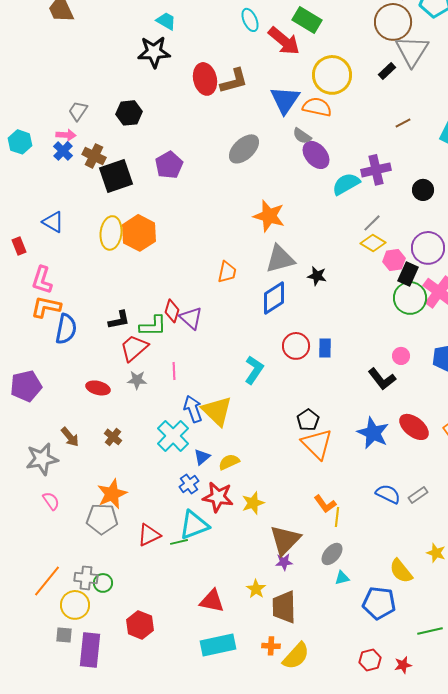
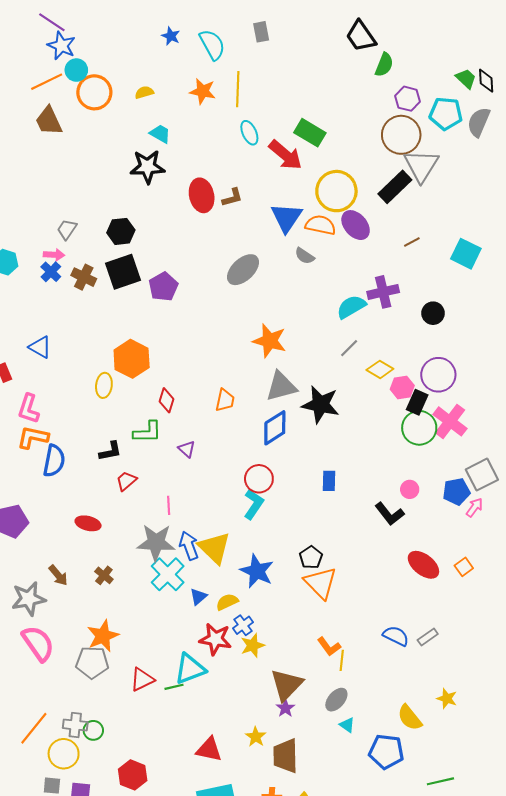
black rectangle: (387, 71) -> (395, 187), size x1.8
brown L-shape: (234, 81) -> (232, 197), size x0.7
purple ellipse: (316, 155) -> (356, 225), moved
black square: (116, 176) -> (123, 272), moved
gray line: (372, 223) -> (349, 348), moved
yellow ellipse: (111, 233) -> (104, 385), moved, size x0.7
black star: (317, 276) -> (320, 404), size x1.8
red diamond: (172, 311) -> (167, 400), moved
purple triangle: (191, 318) -> (187, 449), size x0.7
green L-shape: (153, 326) -> (147, 432), moved
red circle: (296, 346) -> (259, 479), moved
red trapezoid: (134, 348) -> (126, 481), size x0.7
gray star: (137, 380) -> (156, 542), moved, size x1.8
blue star: (373, 433) -> (257, 571), moved
blue cross: (189, 484) -> (243, 625), moved
pink semicircle: (51, 501) -> (38, 643), size x1.8
purple star: (284, 562) -> (285, 708), turned -30
cyan triangle: (342, 578) -> (347, 725), turned 49

